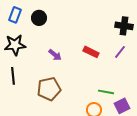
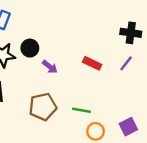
black circle: (39, 18) -> (30, 48), moved
green line: (106, 92) -> (81, 110), moved

